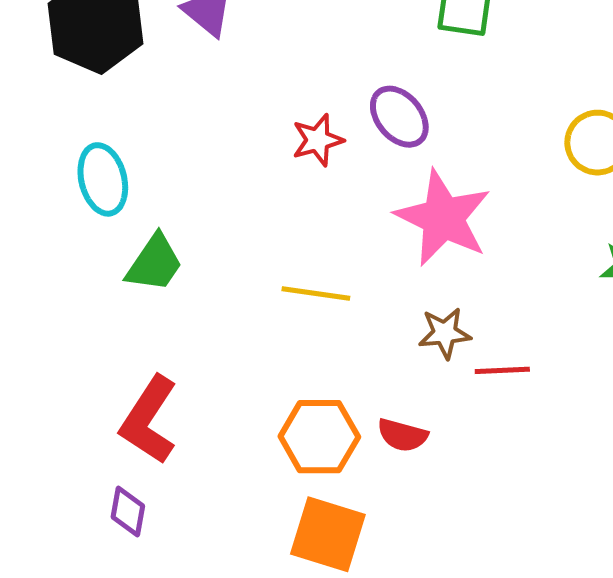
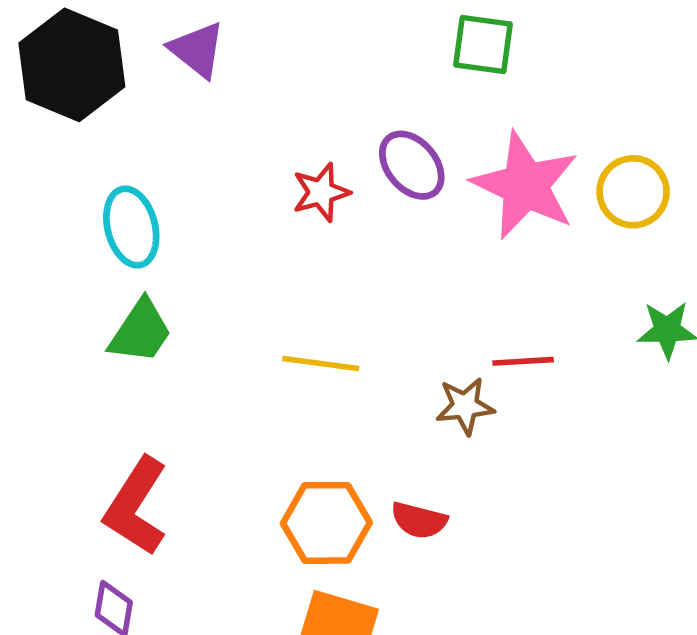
cyan ellipse: (103, 179) -> (131, 227), moved
pink star: (443, 218) -> (525, 186), moved
red line: (502, 370) -> (523, 361), moved

